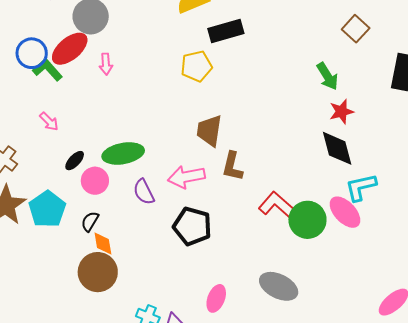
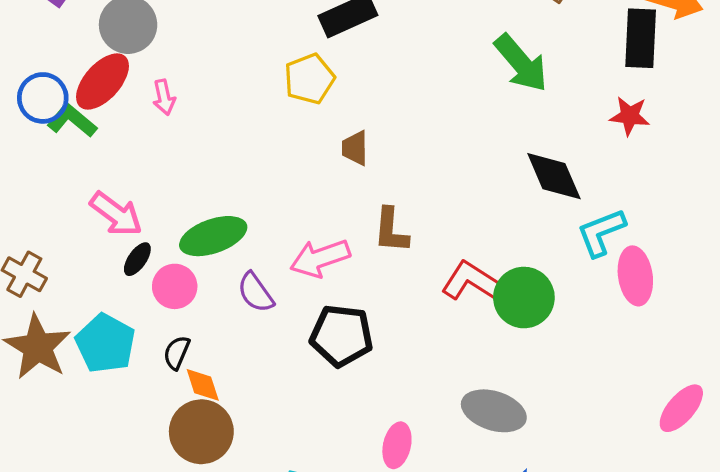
green arrow: (327, 76) -> (521, 63), size x1.4
red star: (341, 112) -> (630, 116), moved, turned 30
pink arrow: (49, 121) -> (116, 214), moved, size x1.6
brown trapezoid: (209, 131) -> (355, 148), moved, size x0.7
pink ellipse: (345, 212) -> (635, 276), moved, turned 44

